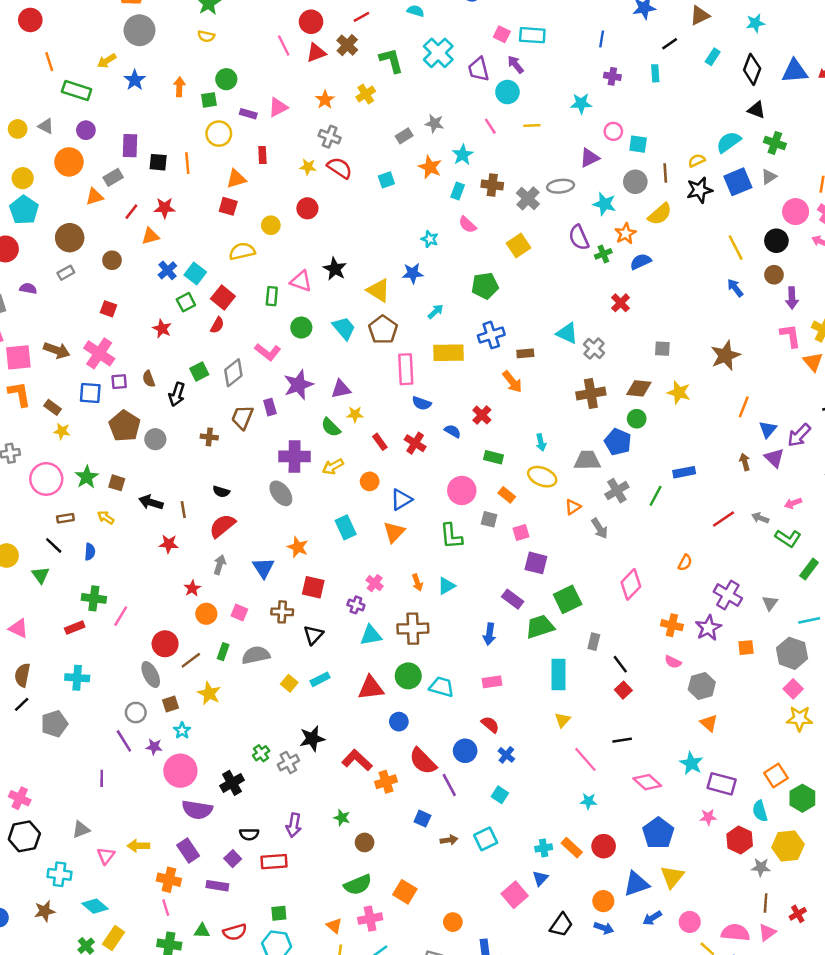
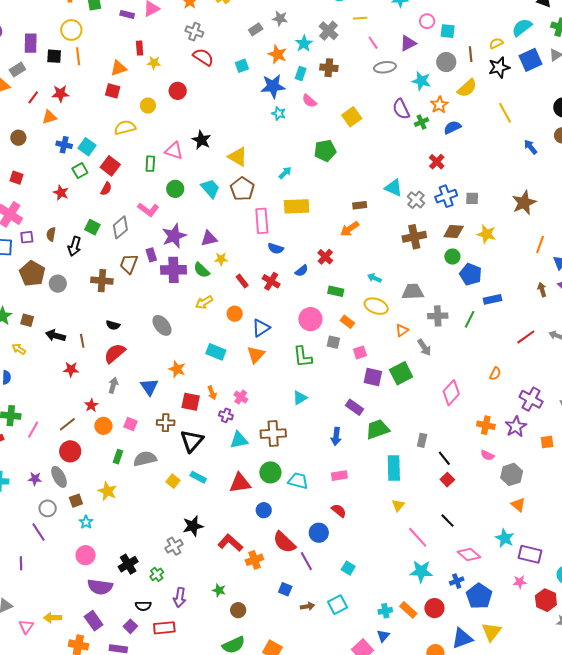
pink line: (490, 126) -> (373, 43), moved
yellow circle: (219, 134) -> (71, 30), moved
yellow star: (308, 167) -> (154, 63), moved
gray cross: (528, 198) -> (329, 31), moved
yellow line: (736, 248) -> (505, 113), moved
blue cross: (167, 270) -> (64, 145), turned -35
blue star: (413, 273) -> (273, 86), moved, size x1.4
blue cross: (491, 335) -> (446, 196), moved
green square: (199, 372) -> (92, 227), turned -35
brown semicircle: (149, 379) -> (51, 234), turned 32
orange arrow: (512, 382) -> (350, 229), turned 96
blue semicircle: (453, 431) -> (302, 271), turned 112
brown cross: (209, 437) -> (102, 281), size x1.5
cyan arrow: (541, 442) -> (374, 278), turned 128
blue pentagon: (618, 442) -> (471, 274), moved
purple cross: (295, 456) -> (174, 270), moved
gray cross: (617, 491) -> (438, 316), turned 30
cyan rectangle: (346, 527) -> (216, 352), turned -42
orange arrow: (417, 583) -> (212, 393), moved
green square: (568, 599) -> (401, 373), moved
black triangle: (313, 635) -> (192, 441), size x1.4
brown line: (191, 660) -> (67, 424), moved
cyan rectangle: (320, 679) -> (198, 477), turned 56
black line: (622, 740) -> (447, 521), turned 56
purple star: (154, 747) -> (35, 479), moved
green cross: (261, 753) -> (157, 574), moved
blue cross: (506, 755) -> (457, 581), moved, turned 32
pink circle: (180, 771) -> (86, 555), size x0.7
cyan star: (588, 801) -> (421, 571), size x1.6

